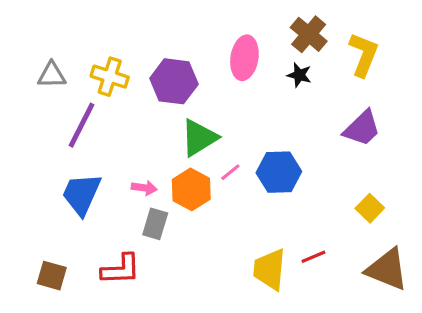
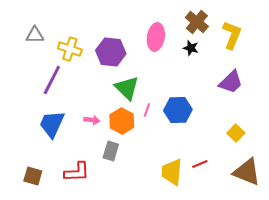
gray triangle: (52, 75) -> (35, 35), moved
green triangle: (199, 138) -> (127, 88), turned -44
pink line: (230, 172) -> (147, 110), turned -32
gray rectangle: (155, 224) -> (111, 151), moved

